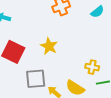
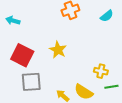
gray square: (36, 79) -> (31, 82), moved

